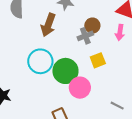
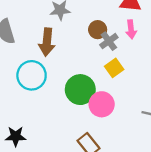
gray cross: (85, 36) -> (109, 41), moved
cyan circle: (40, 61) -> (32, 75), moved

